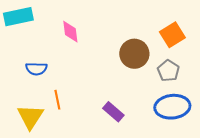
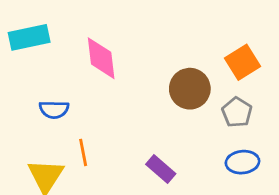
pink diamond: (70, 32) -> (101, 58), size x1.4
blue ellipse: (172, 107) -> (242, 162), size x0.7

